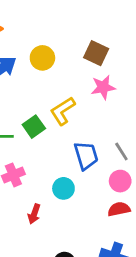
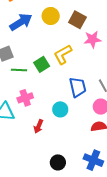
brown square: (96, 53) -> (77, 20), moved

